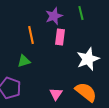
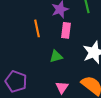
green triangle: (24, 61) -> (56, 56), moved

